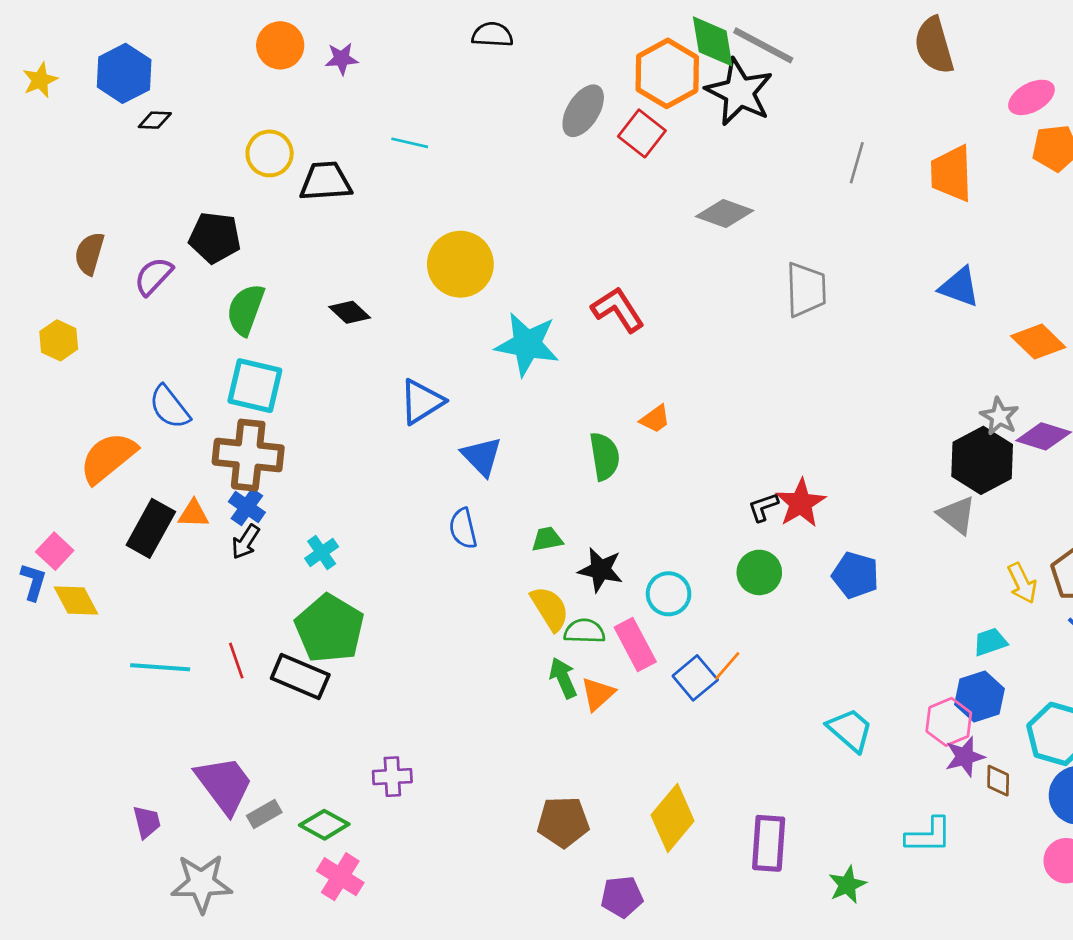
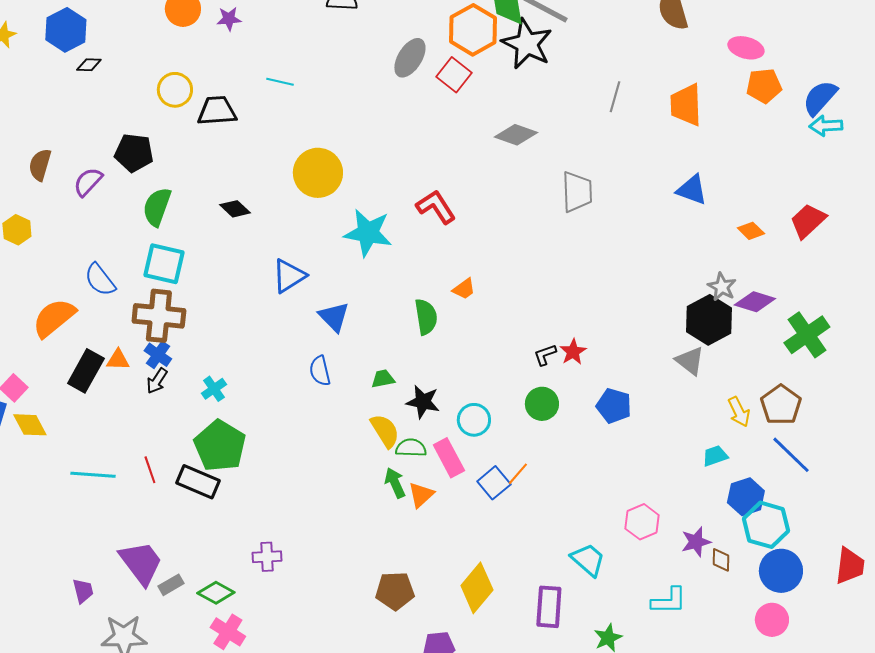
pink ellipse: (1031, 97) -> (746, 48), turned 44
orange diamond: (1038, 342) -> (751, 231), size x0.7
red star: (801, 503) -> (573, 352), size x0.7
blue hexagon: (979, 697) -> (746, 497), moved
pink hexagon: (949, 722) -> (642, 522), moved
cyan trapezoid: (850, 730) -> (588, 560), moved

